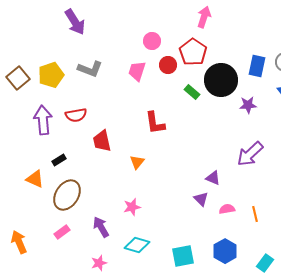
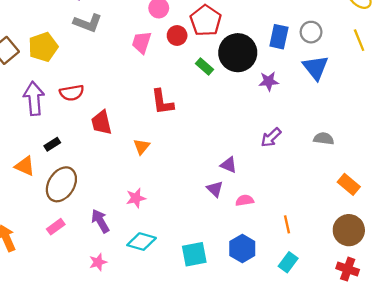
gray L-shape: (90, 69) -> (88, 23), moved
purple arrow: (250, 154) -> (271, 137), size x0.7
orange line: (255, 214) -> (287, 224), moved

